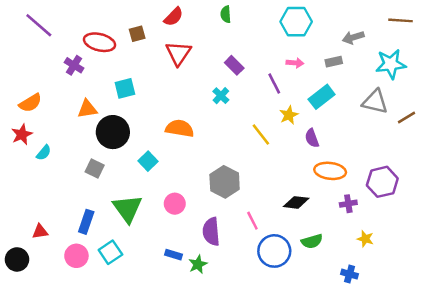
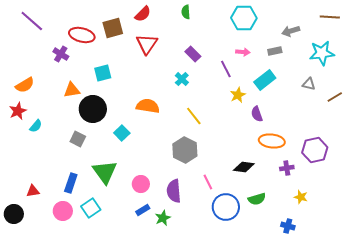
brown square: (137, 34) -> (113, 28), size x1.5
gray triangle: (375, 102) -> (309, 84), size x0.6
yellow line: (261, 134) -> (194, 116), moved
pink circle: (175, 204) -> (141, 184), moved
blue rectangle: (174, 255) -> (143, 210), turned -48

